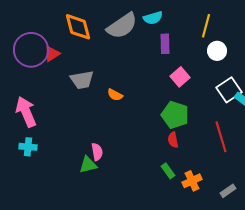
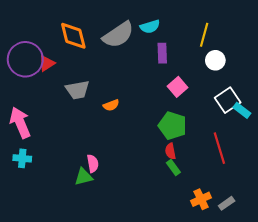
orange semicircle: (115, 95) -> (111, 105), turned -49
green rectangle: (168, 171) -> (173, 168), moved
orange cross: (192, 181) -> (201, 199), moved

